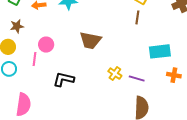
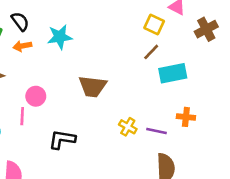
brown line: (137, 17) -> (151, 52), turned 40
cyan rectangle: (160, 51) -> (173, 73), moved
orange cross: (174, 75) -> (186, 117), moved

